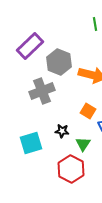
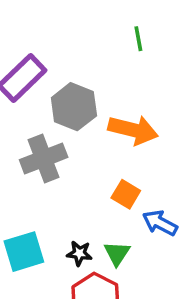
black star: (62, 131) -> (79, 253), moved

